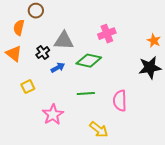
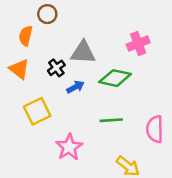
yellow square: (28, 87) -> (37, 111), size x1.5

